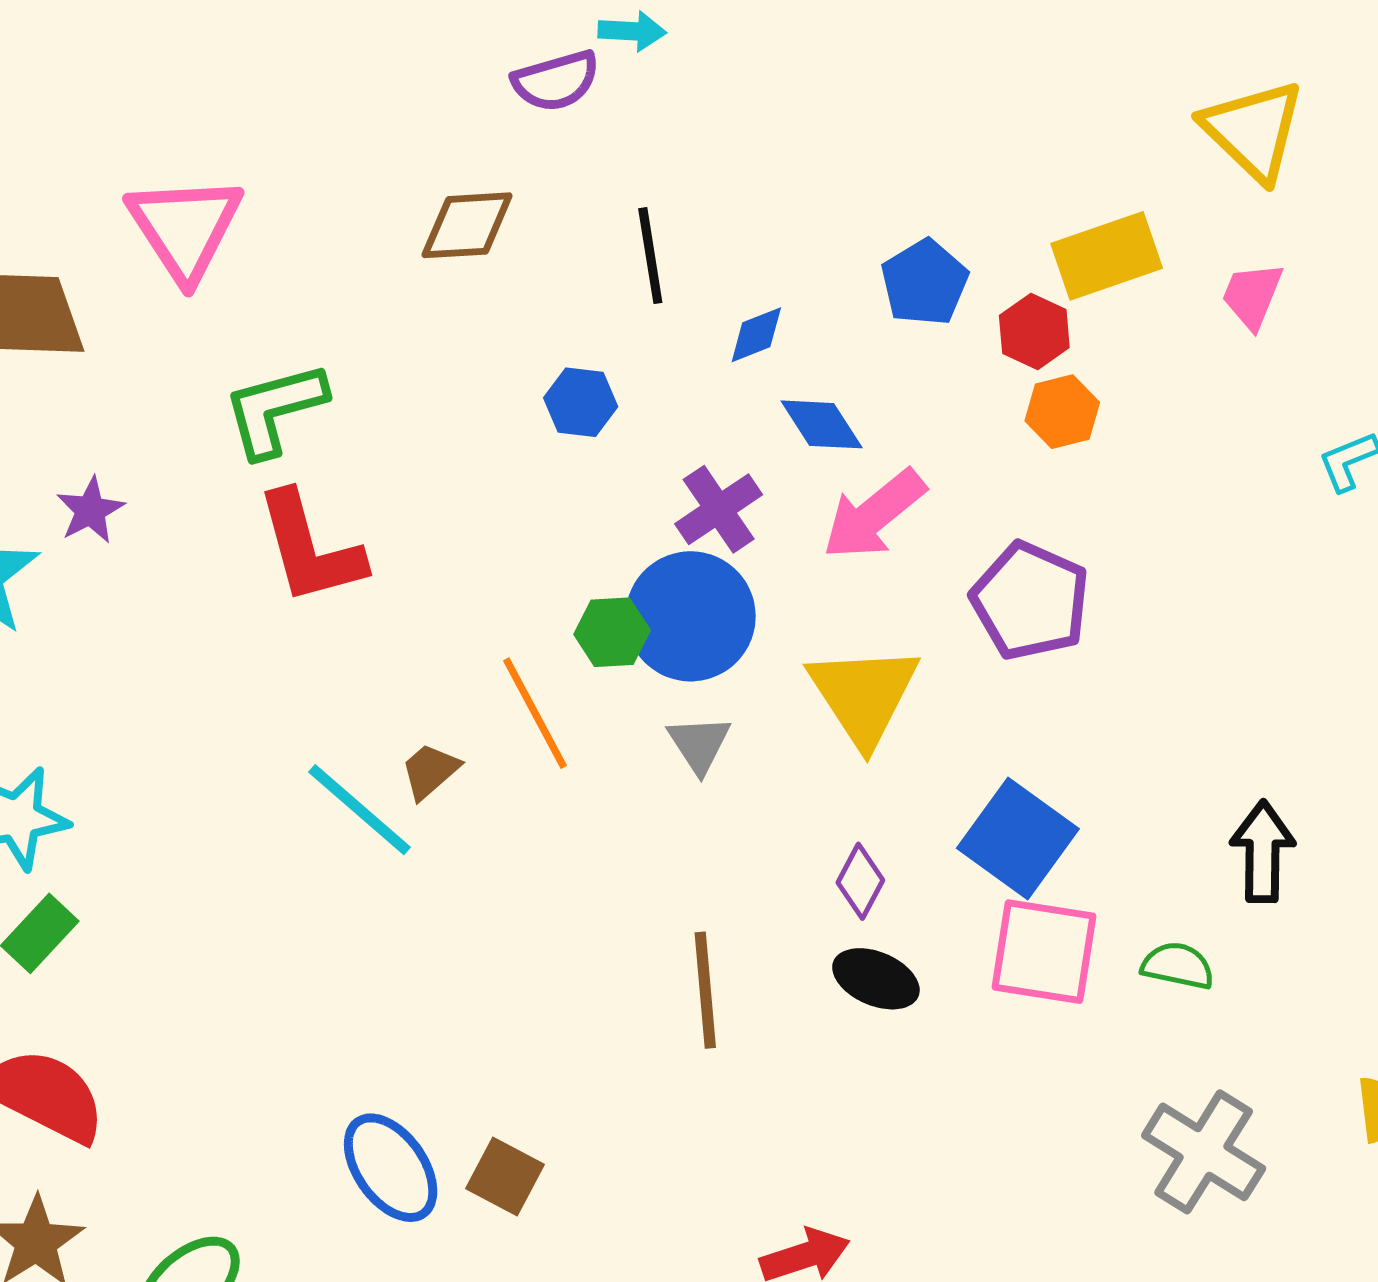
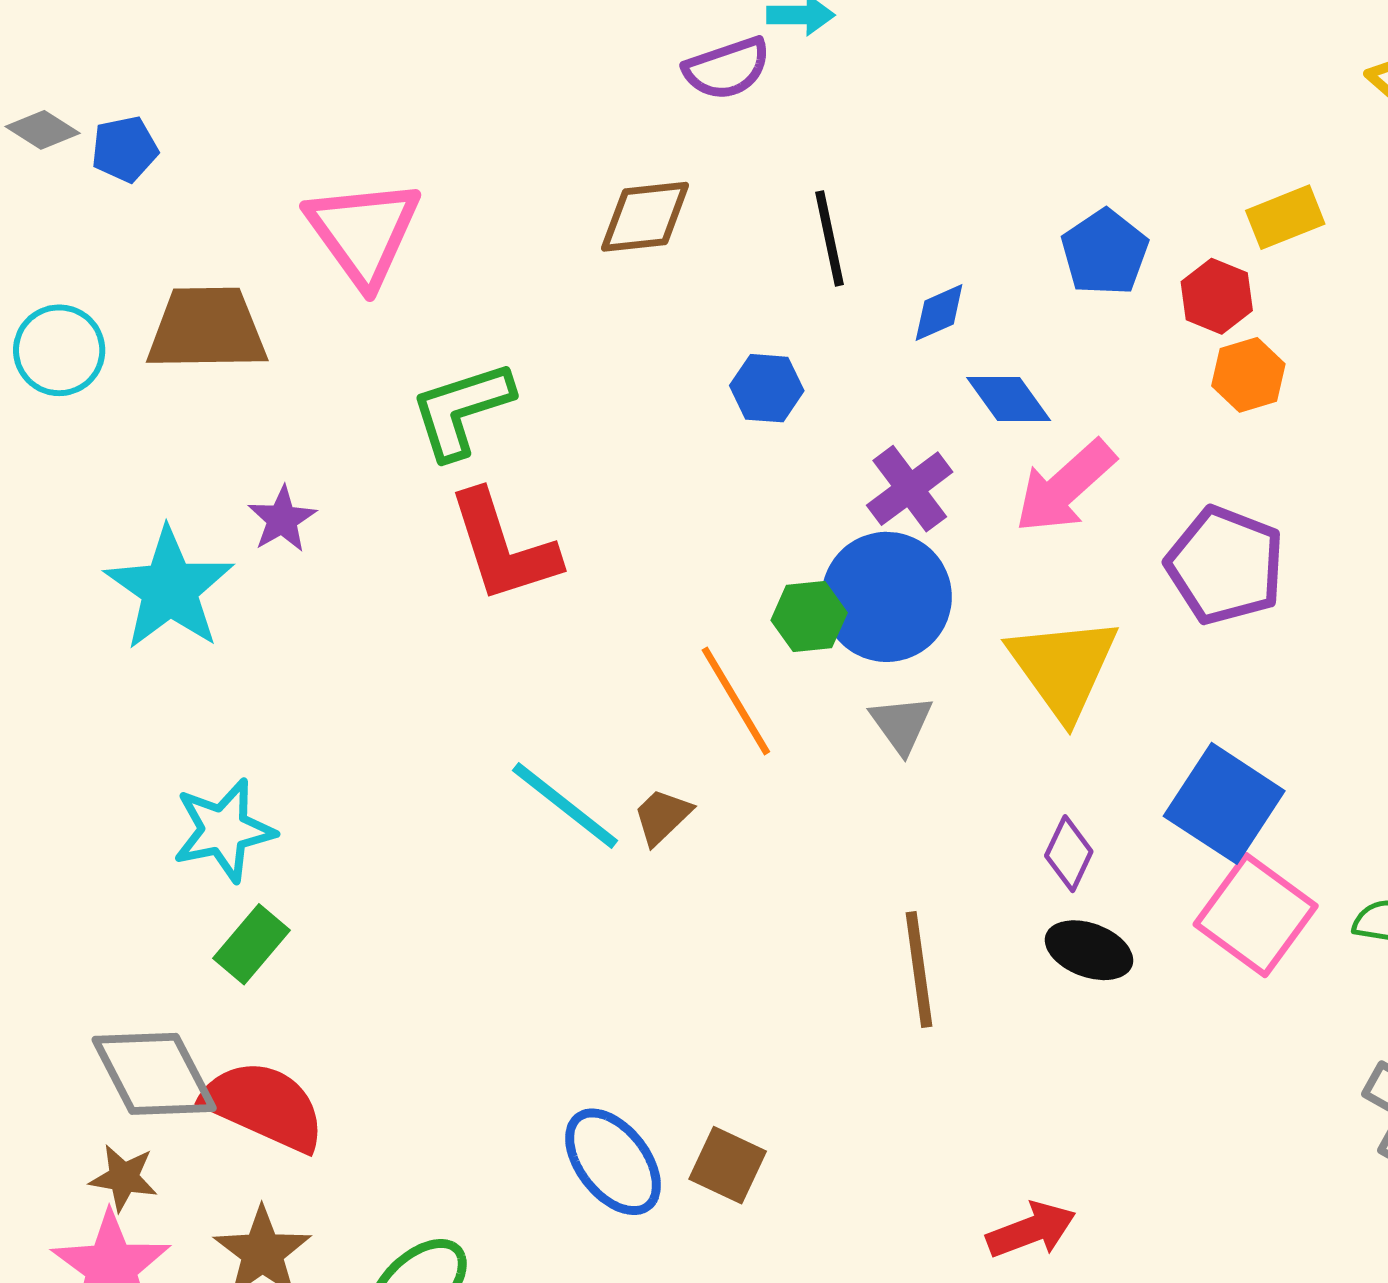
yellow rectangle: (1107, 256) -> (1285, 217), size x0.7
brown trapezoid: (430, 771) -> (662, 816), moved
pink square: (1044, 952) -> (1256, 915), turned 30

